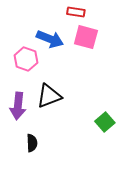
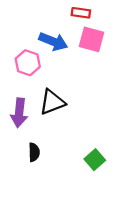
green square: (105, 122) -> (95, 160), moved

